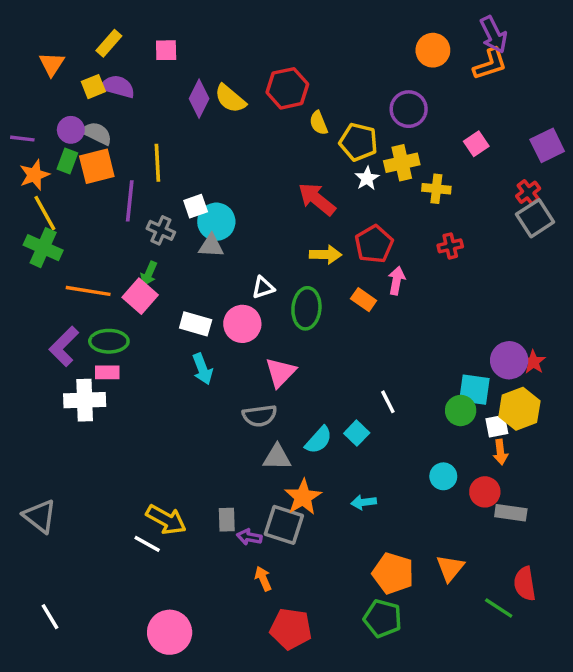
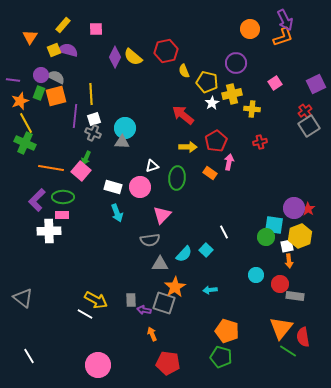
white square: (196, 206) -> (94, 119), moved
orange triangle: (450, 568) -> (281, 328), moved, size x1.4

